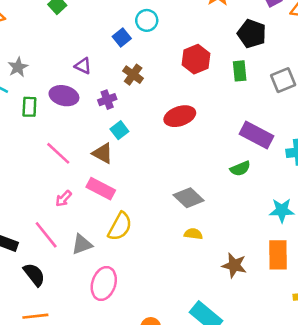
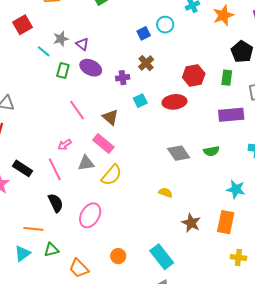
red hexagon: (196, 59) -> (194, 76), moved
purple triangle: (83, 66) -> (82, 44), moved
cyan square: (119, 130) -> (140, 101), moved
purple rectangle: (256, 135) -> (231, 115), moved, turned -45
gray diamond: (189, 198) -> (179, 153), moved
pink arrow: (64, 199) -> (65, 145), moved
gray triangle: (82, 244) -> (86, 163), moved
black semicircle: (34, 275) -> (56, 203), moved

